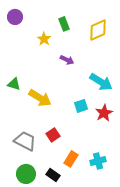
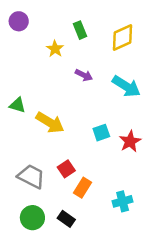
cyan arrow: (101, 82) -> (126, 86), moved
orange rectangle: (71, 159) -> (83, 188), moved

